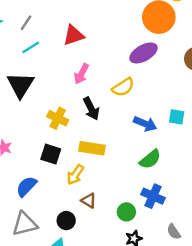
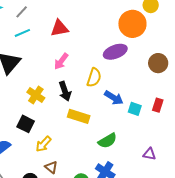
yellow semicircle: (123, 87) -> (94, 78), turned -48
blue arrow: (145, 124) -> (114, 98), moved
yellow rectangle: (92, 148) -> (79, 116), moved

